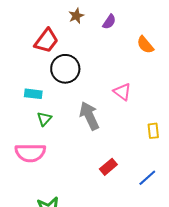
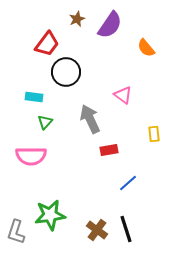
purple semicircle: (109, 22) -> (110, 25), size x1.8
red rectangle: (108, 167) -> (109, 150), moved, turned 30
blue line: (147, 178) -> (128, 183), moved

